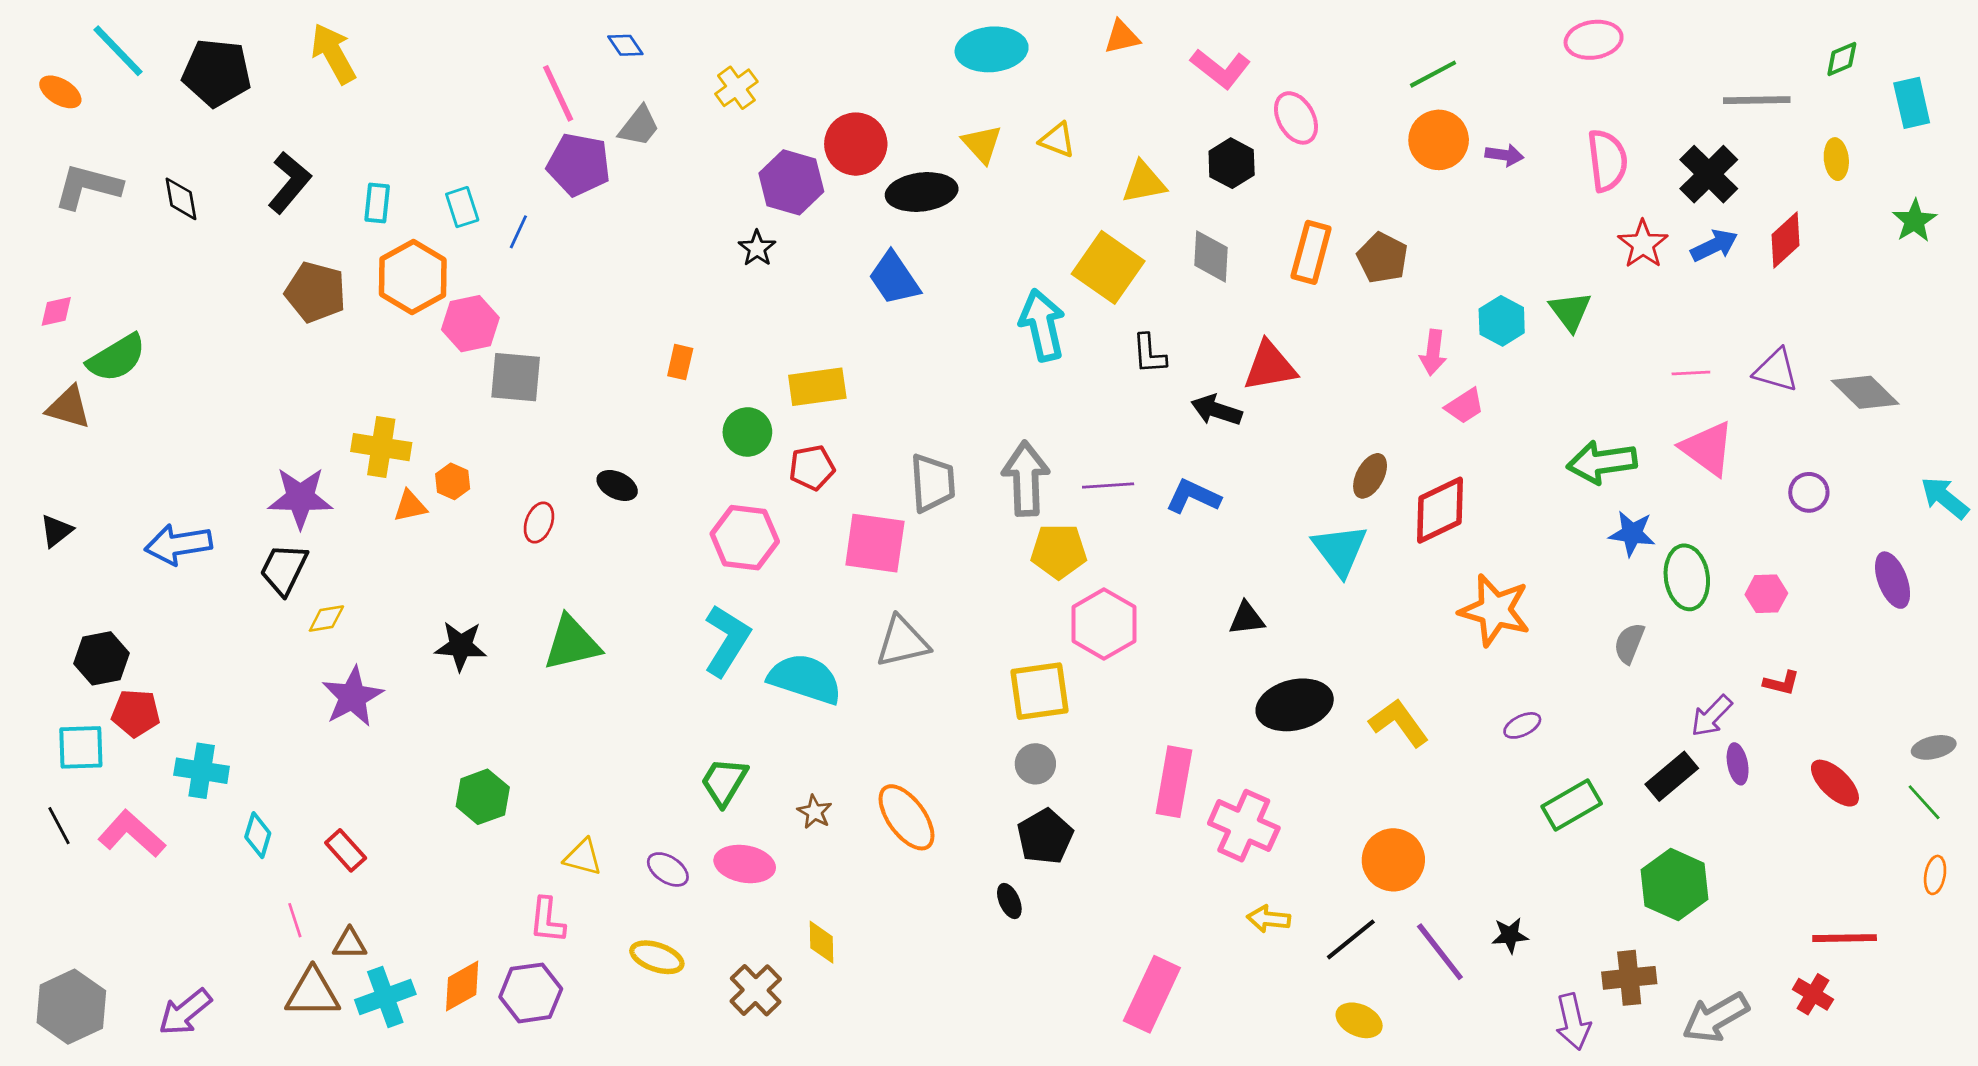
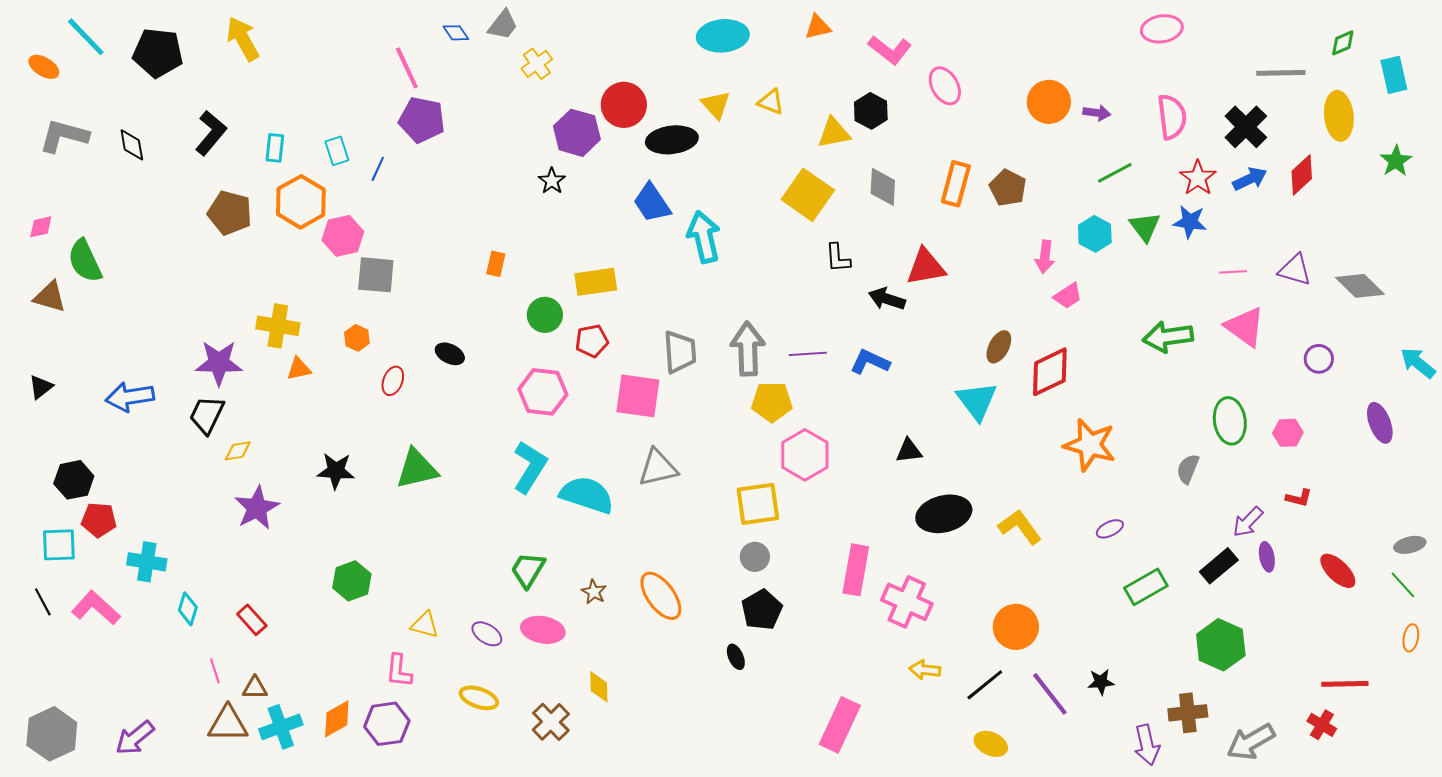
green line: (1433, 74) -> (1115, 173), moved
gray trapezoid: (639, 126) -> (503, 25), moved
yellow ellipse: (1836, 159) -> (1339, 116), size x1.6
black hexagon: (1232, 163) -> (871, 111), moved
cyan arrow: (1042, 325) -> (704, 237), moved
green semicircle: (117, 358) -> (85, 261), turned 96
orange hexagon: (453, 481) -> (357, 338), moved
blue star: (1632, 533) -> (1190, 222), moved

